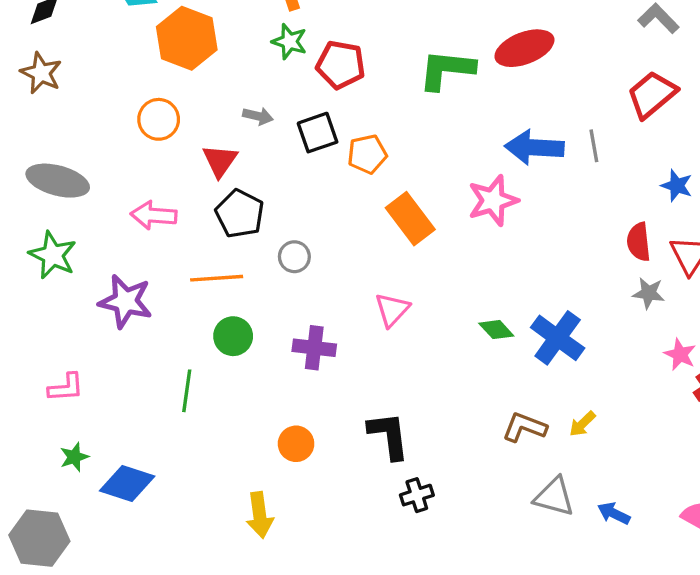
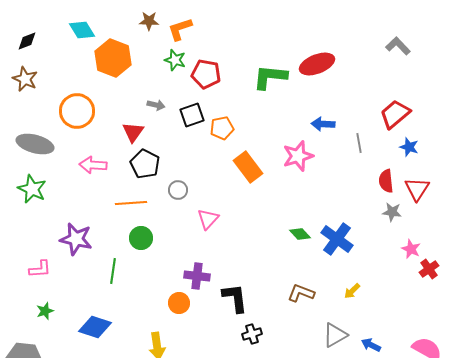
red trapezoid: (652, 95) -> (395, 114), moved
orange circle: (159, 119) -> (77, 111), moved, size x1.4
gray line: (594, 146) -> (359, 143), moved
blue arrow: (534, 147) -> (323, 124), size x0.7
purple star: (126, 301) -> (76, 239), moved
pink triangle: (392, 310) -> (208, 219), moved
purple cross: (314, 348) -> (197, 276), moved
brown L-shape: (524, 427) -> (301, 293), moved
blue diamond: (127, 484) -> (95, 327), moved
gray triangle: (554, 497) -> (335, 335), turned -44

